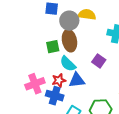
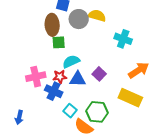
brown ellipse: (69, 41) -> (52, 25), moved
purple square: (99, 61) -> (99, 74), moved
cyan semicircle: (68, 64) -> (71, 62), turned 102

